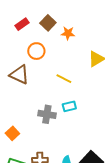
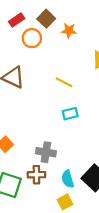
orange circle: (36, 51) -> (32, 38), moved
gray cross: (47, 114) -> (46, 152), moved

